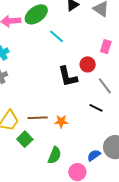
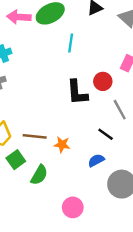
cyan line: (57, 36) -> (71, 43), turned 49
green semicircle: (55, 155) -> (39, 175), moved
blue semicircle: (94, 155) -> (96, 160), moved

